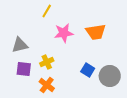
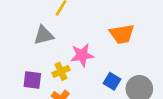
pink star: (64, 33) -> (82, 55), moved
gray triangle: (20, 45) -> (44, 35), moved

